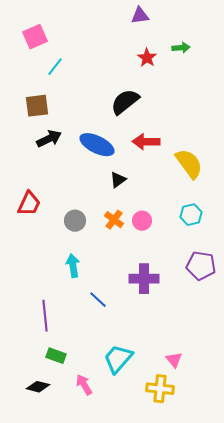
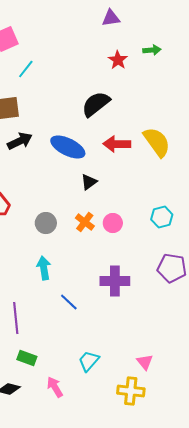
yellow semicircle: (189, 164) -> (157, 142), moved
cyan trapezoid: (118, 359) -> (89, 361), size x0.7

